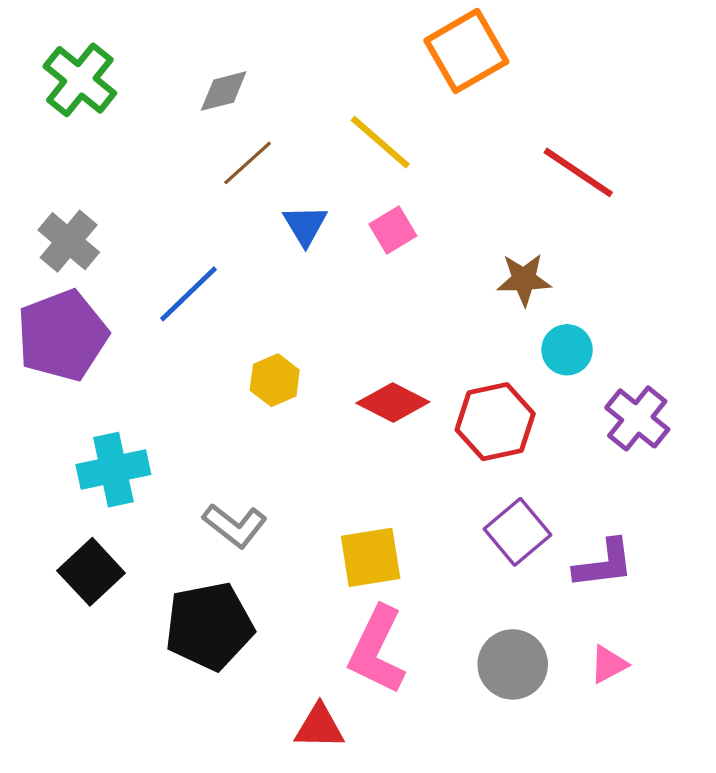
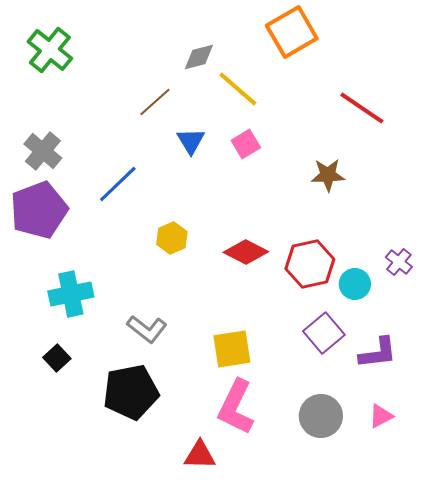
gray diamond: (224, 91) -> (199, 57), moved
cyan circle: (567, 350) -> (355, 284), moved
purple cross: (637, 418) -> (399, 262), size x0.7
black square: (91, 572) -> (57, 358), size x0.7

